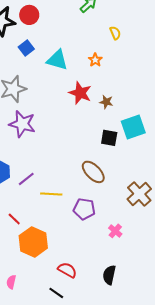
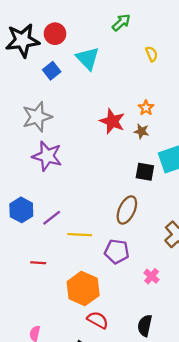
cyan triangle: (57, 60) -> (88, 58), moved, turned 30
orange star: (95, 60) -> (146, 108), moved
brown ellipse: (93, 172) -> (127, 210), turned 70
red line: (14, 219) -> (38, 263), turned -40
orange hexagon: (33, 242) -> (83, 289), moved

